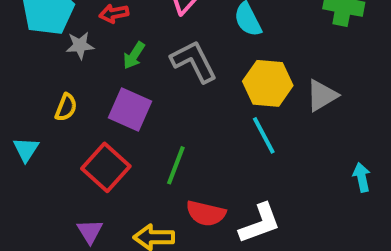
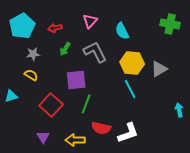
gray star: (80, 45) -> (33, 54), moved
yellow semicircle: (66, 107) -> (31, 75), turned -80
purple square: (130, 109) -> (76, 80), moved, turned -30
cyan triangle: (26, 149) -> (11, 96), turned 40

